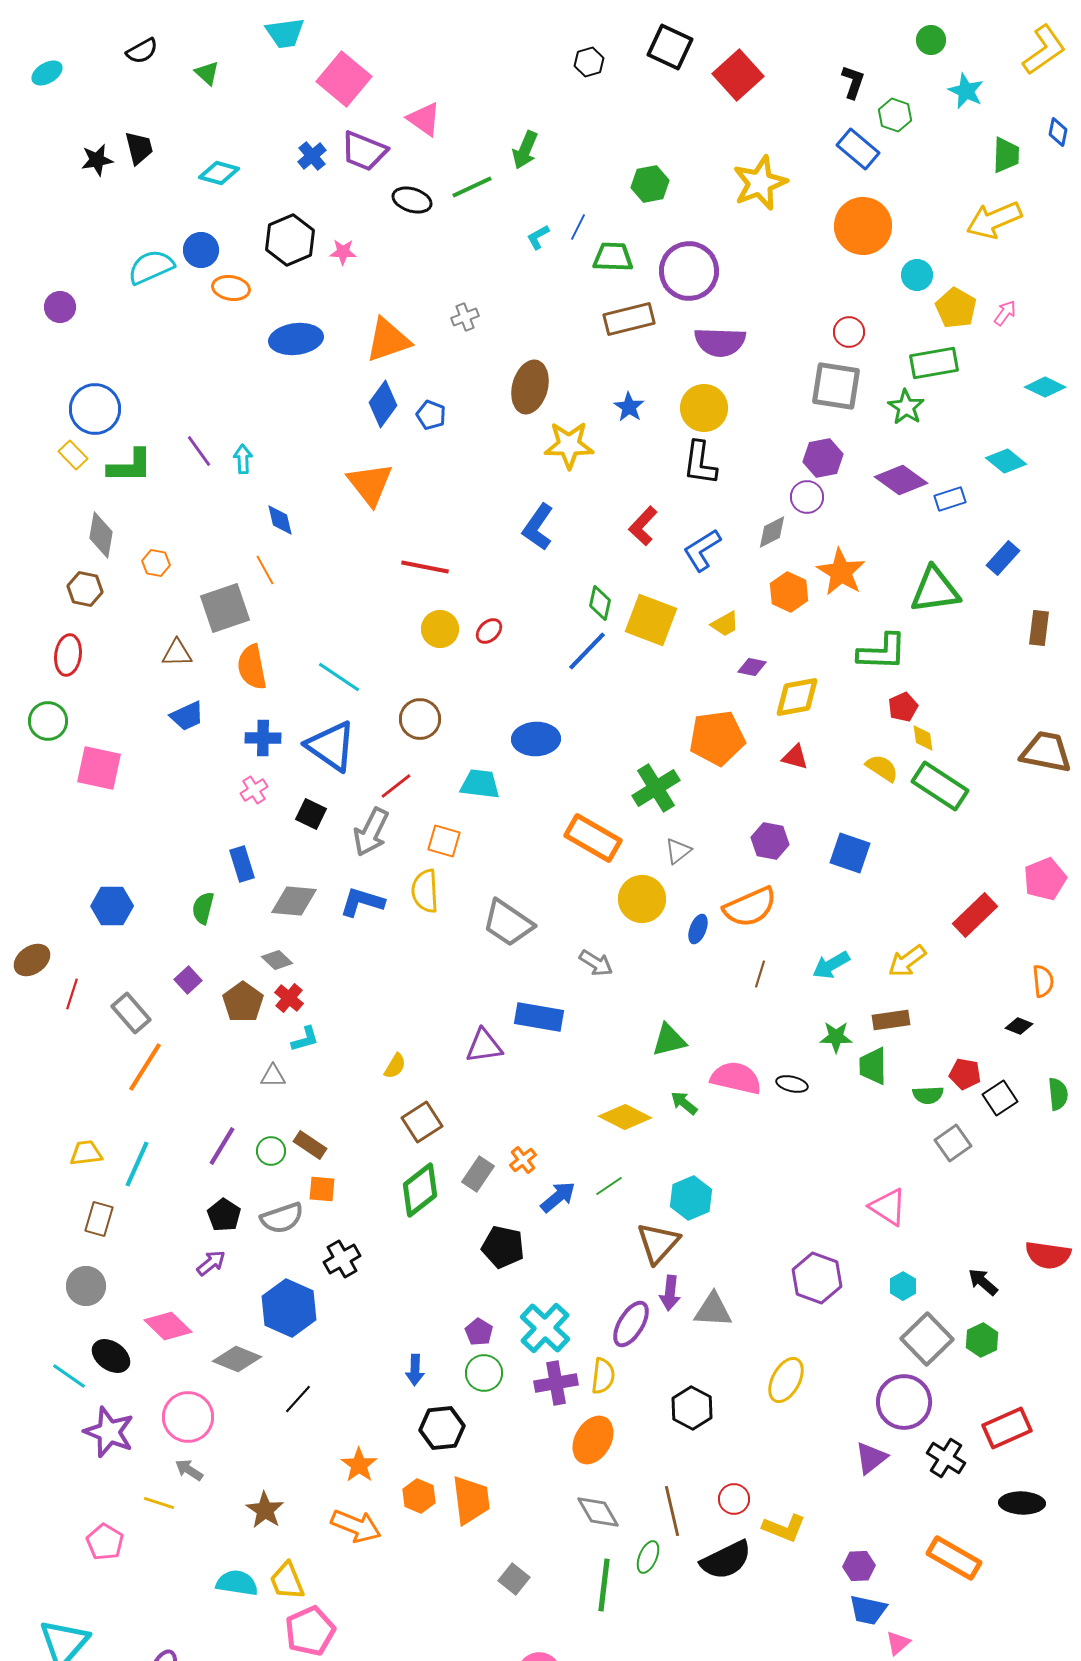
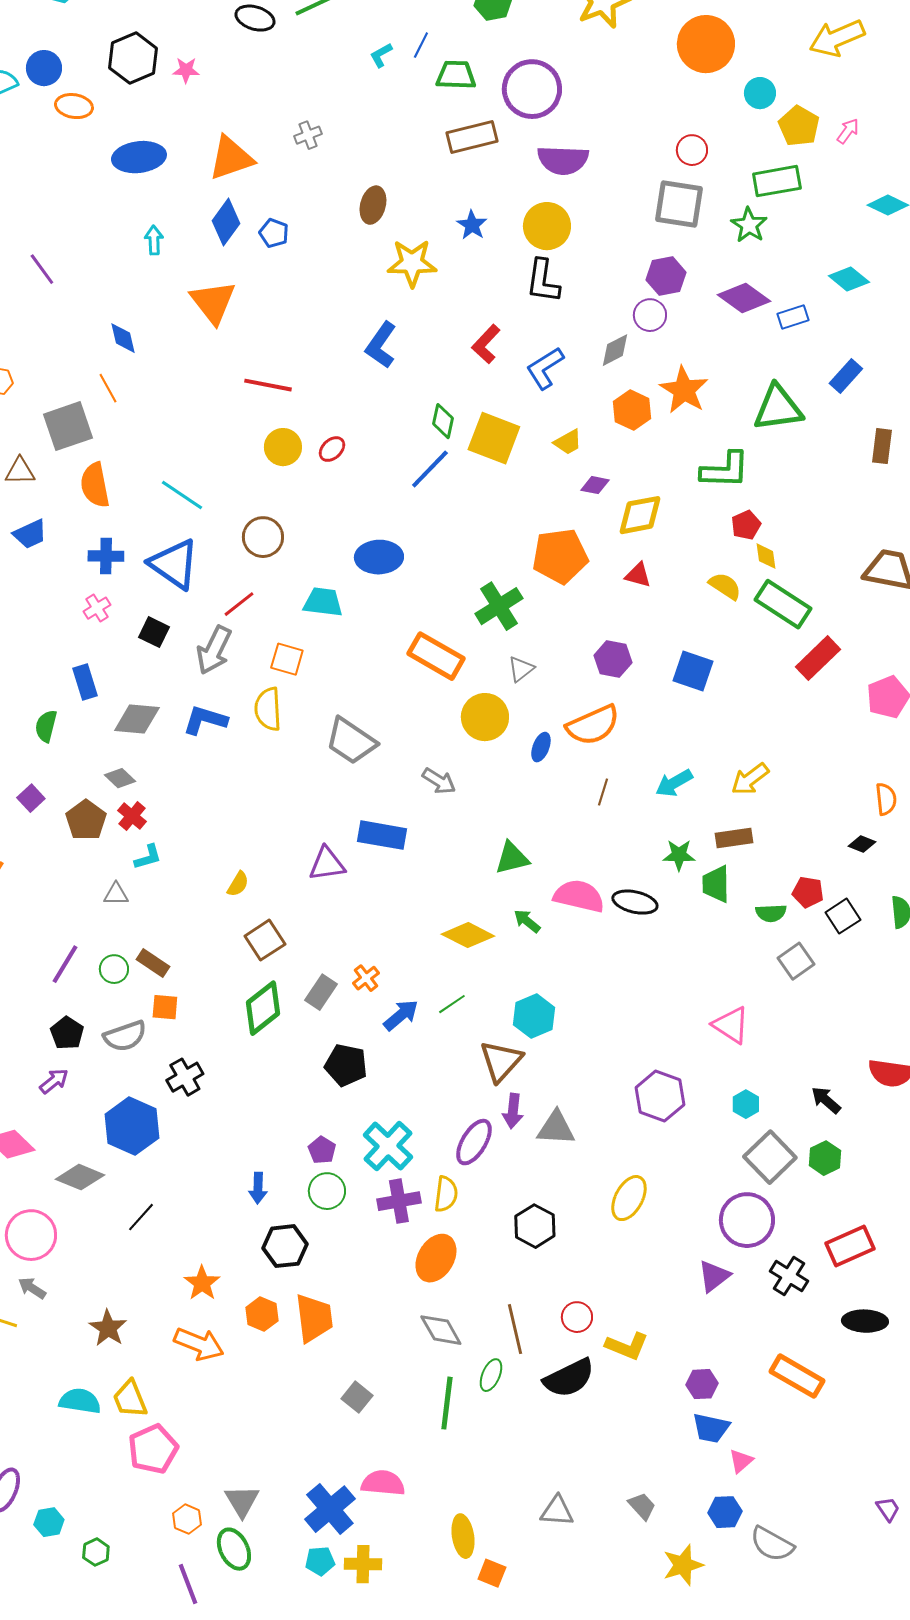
brown ellipse: (530, 387) -> (373, 205), size x0.7
cyan arrow: (243, 459) -> (154, 240), moved
red rectangle: (975, 915) -> (818, 658), moved
black ellipse: (792, 1084) -> (635, 902), size x1.4

